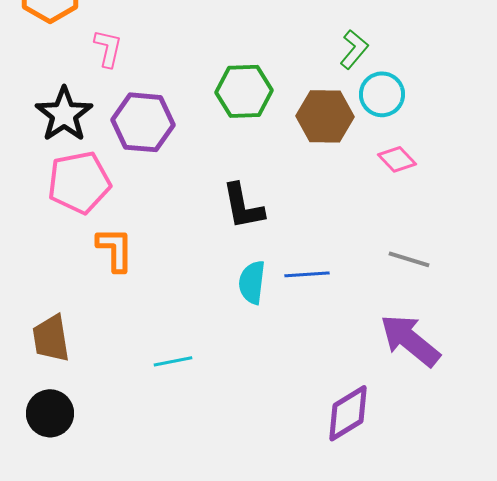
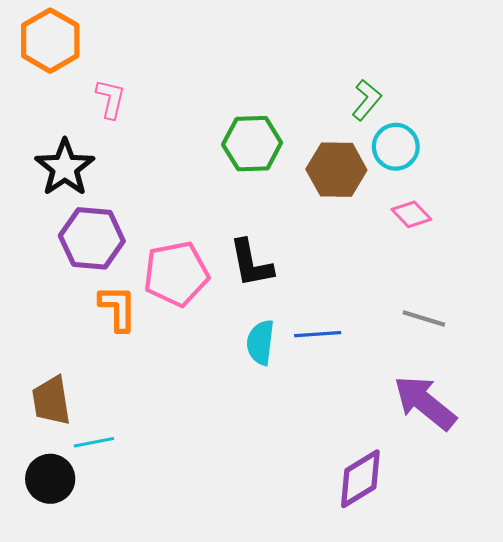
purple hexagon: (143, 122) -> (92, 238), moved
pink pentagon: (79, 182) -> (176, 274), moved
cyan line: (173, 361) -> (94, 442), moved

